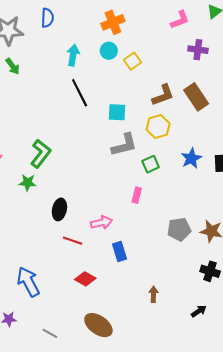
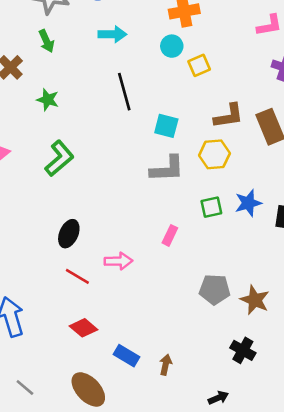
cyan arrow: (73, 55) -> (112, 34), moved, turned 70
green square: (151, 164) -> (211, 207), moved
green star: (28, 183) -> (48, 100), moved
blue rectangle: (119, 251) -> (127, 356), moved, turned -54

